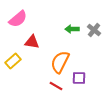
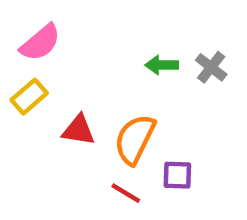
red triangle: (32, 42) -> (79, 130), moved
yellow rectangle: (13, 61) -> (29, 97), moved

